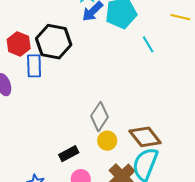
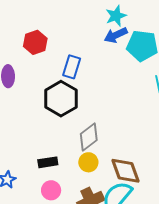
black hexagon: (54, 42) -> (61, 99), moved
blue rectangle: (34, 66) -> (72, 67), moved

